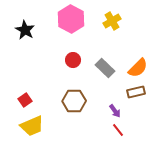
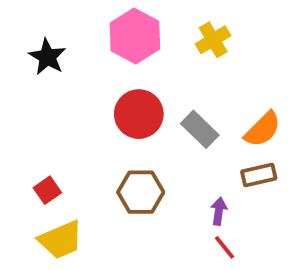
red circle: (73, 60) -> (139, 114), size x1.6
purple arrow: (115, 111) -> (219, 211), turned -136

